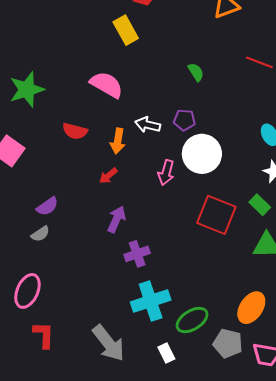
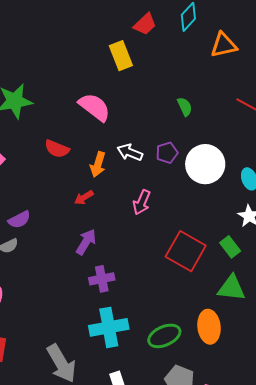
purple pentagon: (184, 120) -> (167, 153), turned -30
white circle: (202, 154) -> (205, 164), moved
orange ellipse: (251, 308) -> (209, 327), moved, turned -48
green ellipse: (192, 320) -> (164, 336), moved

